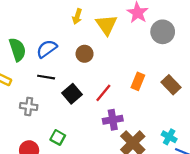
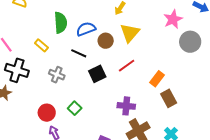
yellow triangle: (106, 25) -> (130, 33), moved
brown circle: (85, 54) -> (106, 41), moved
brown rectangle: (171, 85) -> (169, 98), moved
red line: (103, 93) -> (127, 66), moved

